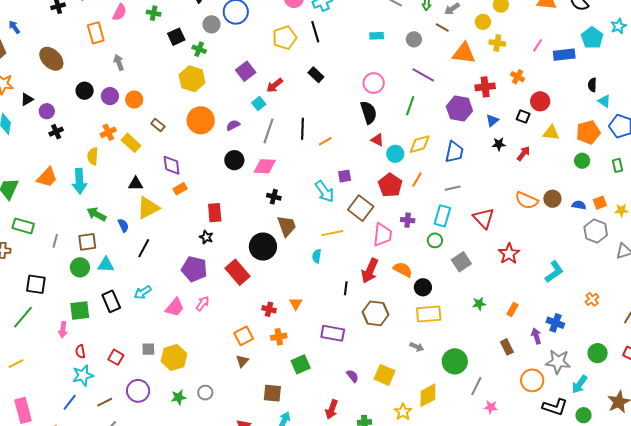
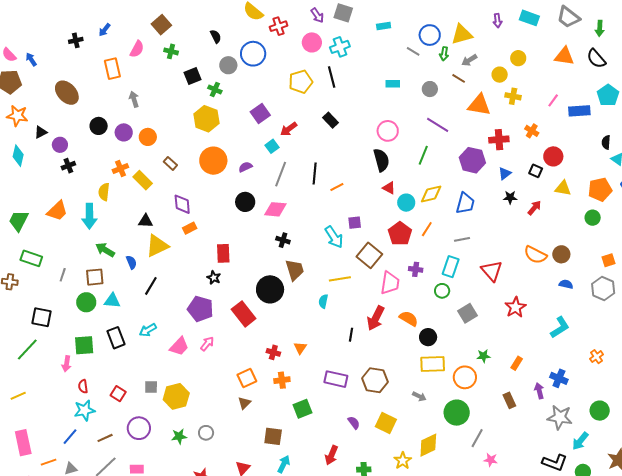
blue semicircle: (579, 205) -> (566, 284), moved
brown hexagon: (376, 313) -> (375, 380), moved
orange circle: (532, 380) -> (465, 377), moved

